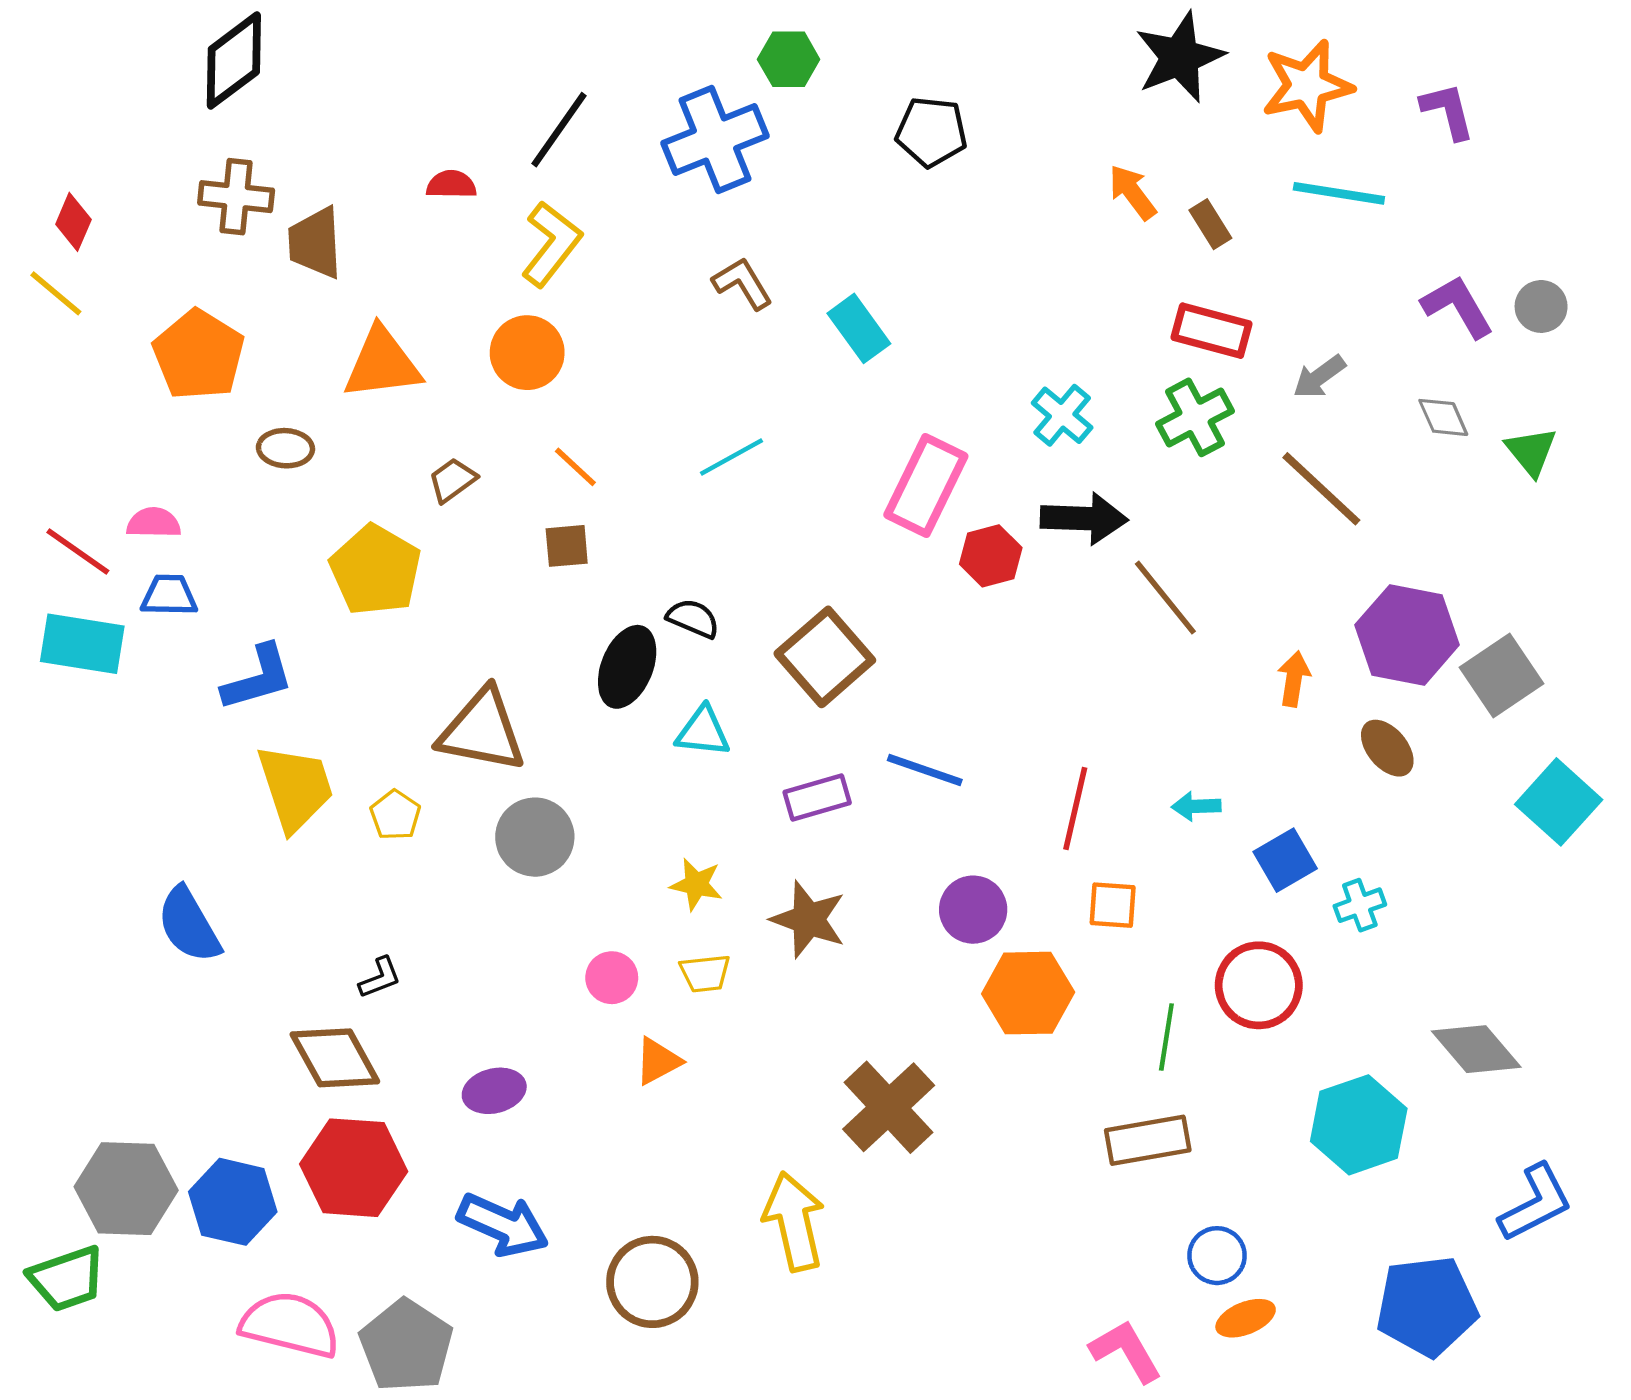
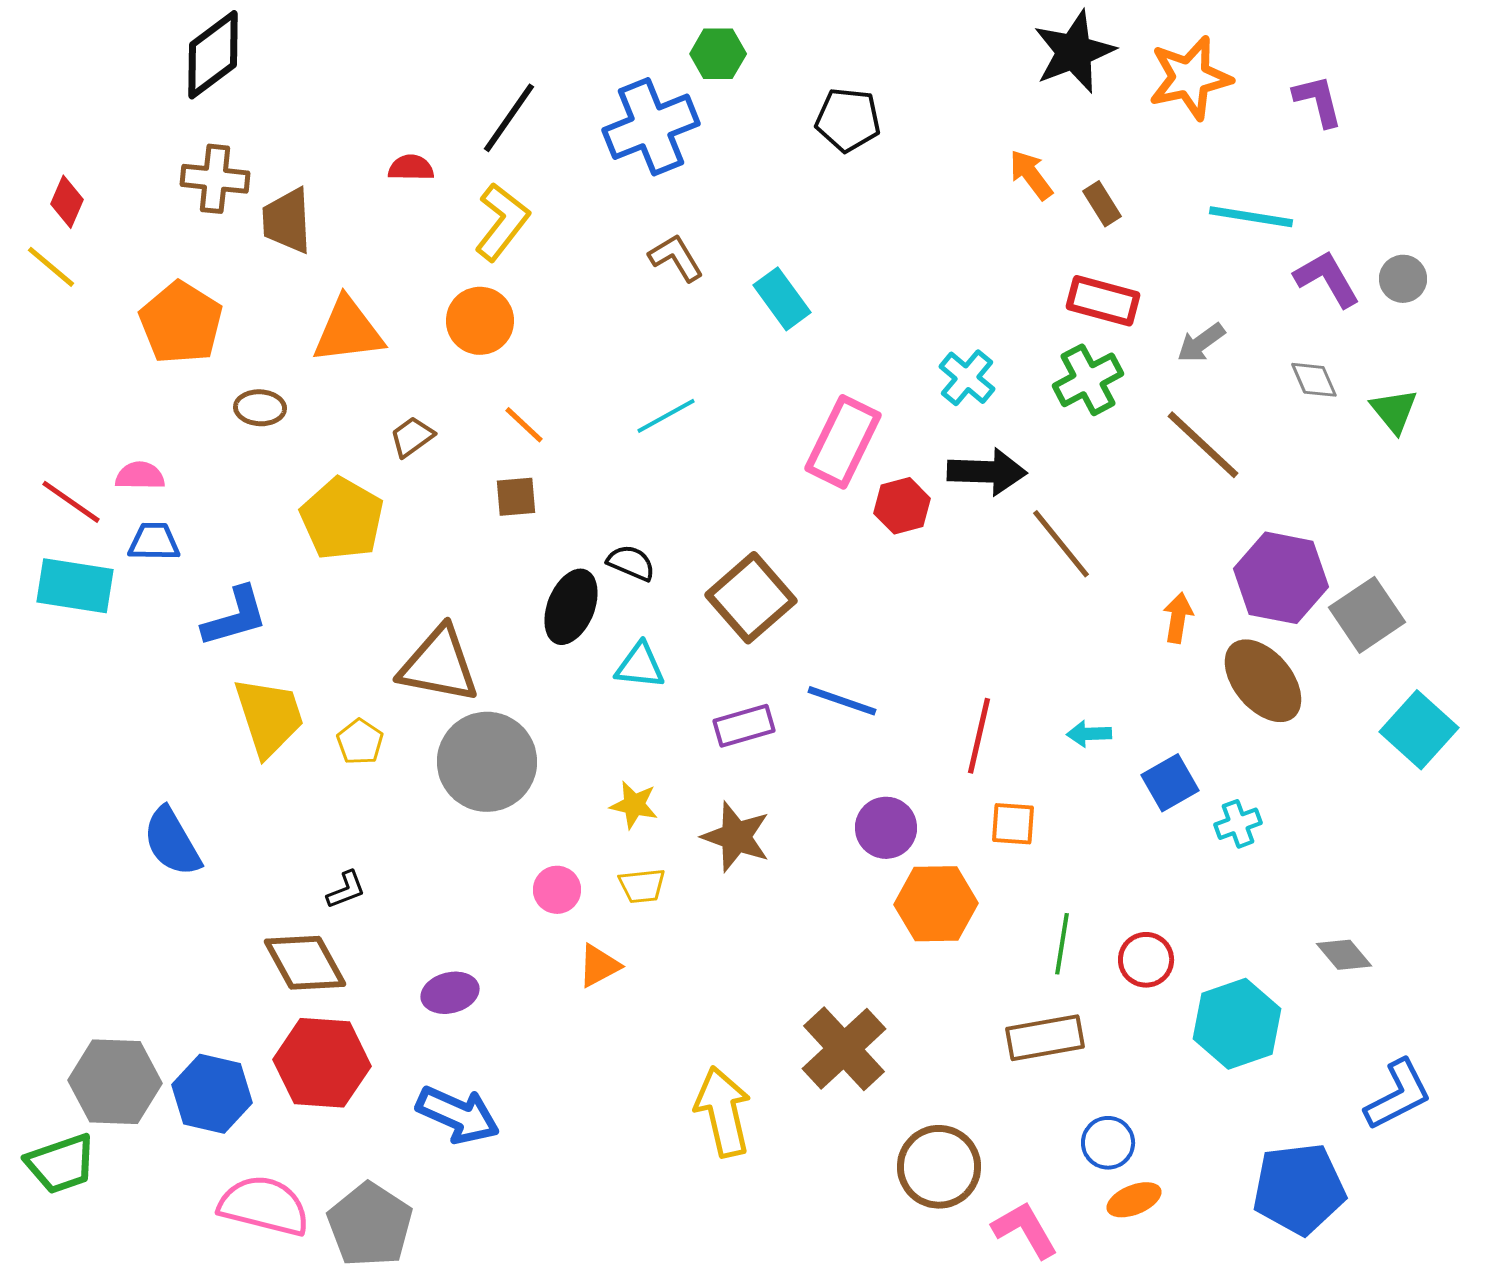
cyan line: (1339, 193) -> (1251, 217), moved
brown ellipse: (1387, 748) -> (1263, 681), size x1.6
gray circle: (535, 837) -> (487, 762), size x1.4
red circle: (1259, 985) -> (1146, 960), moved, size x0.7
gray diamond: (1476, 1049) -> (1344, 955), size x0.7
brown cross: (889, 1107) -> (844, 1049), moved
brown circle: (652, 1282) -> (939, 1167), moved

